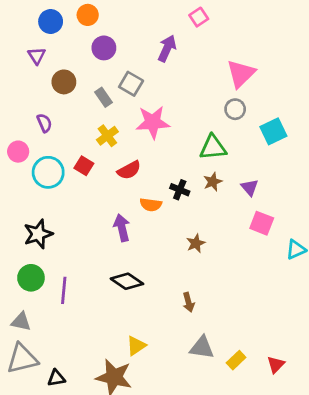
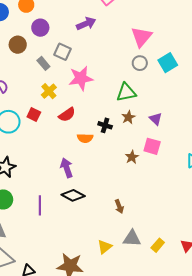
purple arrow: (167, 48) -> (86, 24), turned 48
brown circle: (64, 82) -> (18, 45), moved
cyan square: (273, 131) -> (168, 63), moved
pink square: (262, 223) -> (152, 146), moved
purple arrow: (122, 228) -> (67, 168), moved
brown star: (196, 243) -> (132, 157), moved
purple line: (64, 290) -> (40, 205), moved
yellow triangle: (136, 346) -> (105, 247), moved

